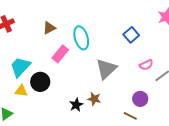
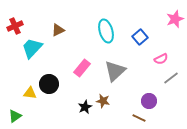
cyan ellipse: (81, 38) -> (106, 31), moved
pink rectangle: (60, 54) -> (82, 68), moved
pink semicircle: (146, 65) -> (161, 59), moved
cyan trapezoid: (20, 67) -> (32, 48), moved

